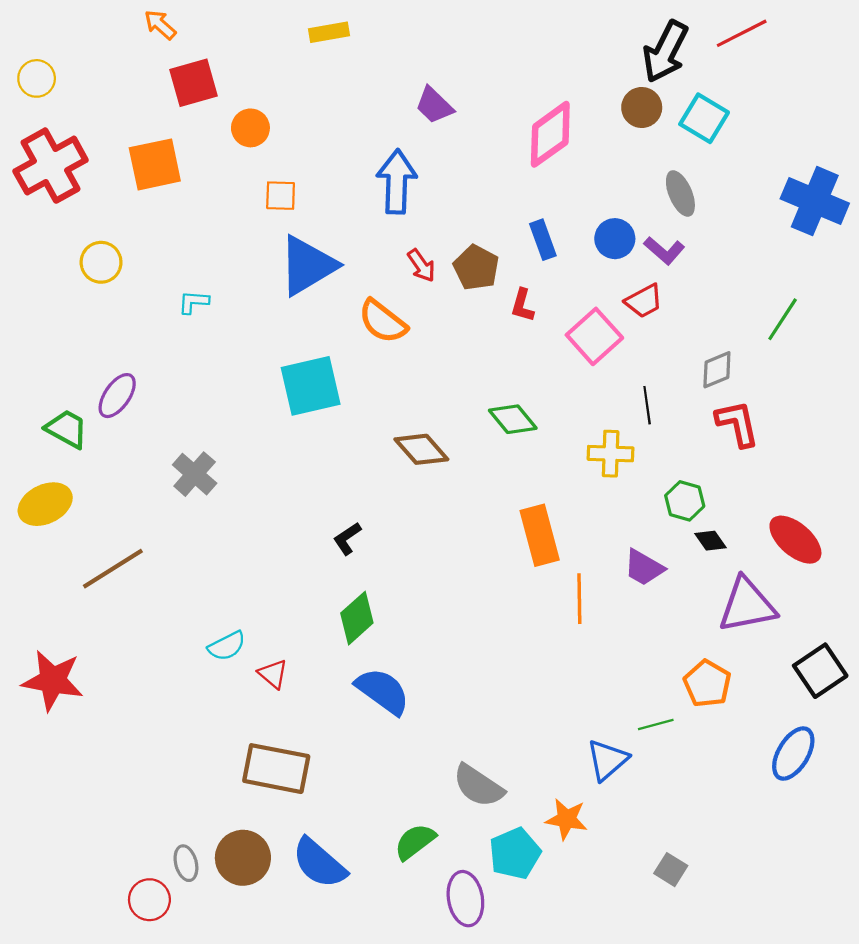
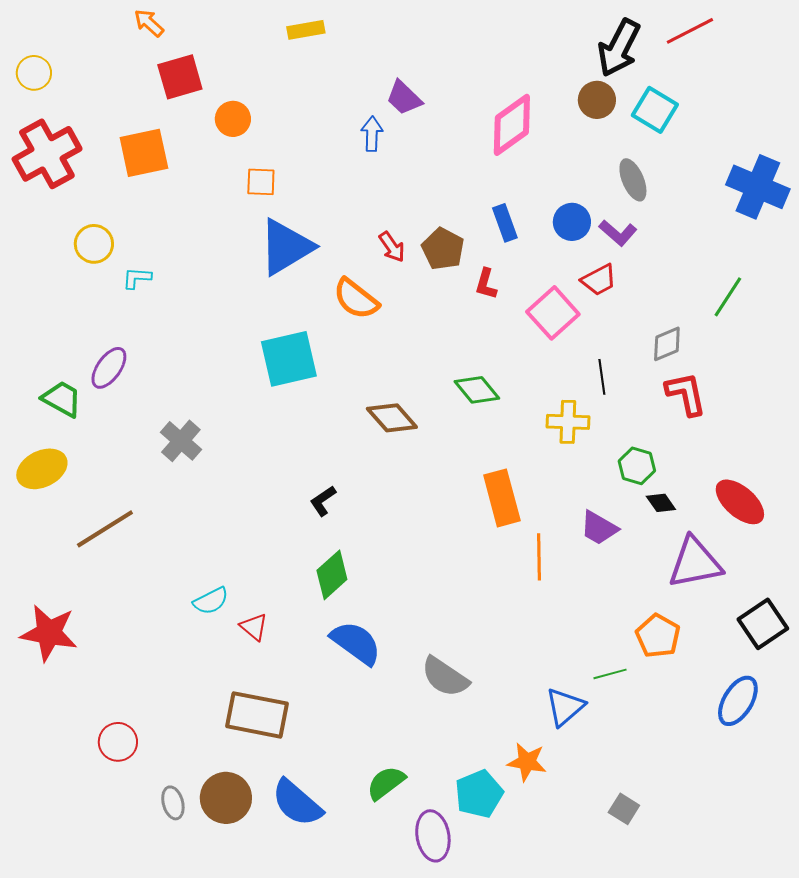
blue arrow: (397, 182) -> (372, 134), moved, size x0.6
cyan L-shape: (193, 302) -> (137, 278), moved
gray semicircle: (478, 786) -> (445, 677), moved
red circle: (149, 900) -> (118, 742), moved

